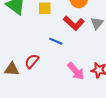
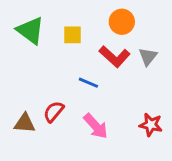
pink arrow: (76, 71) -> (96, 126), moved

